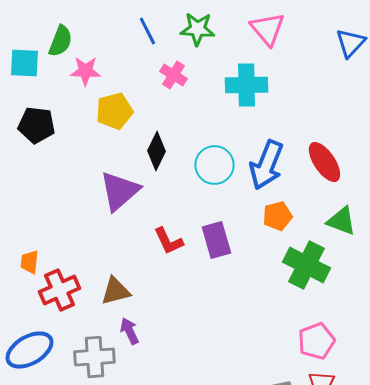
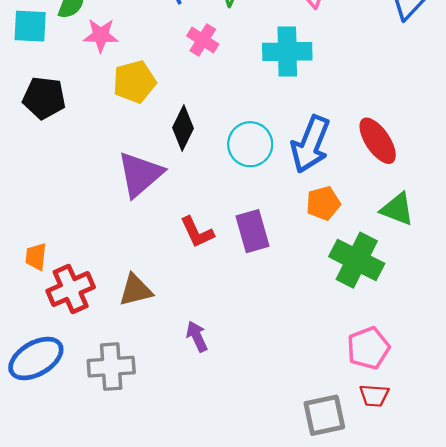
purple arrow: (129, 331) -> (197, 336), moved

